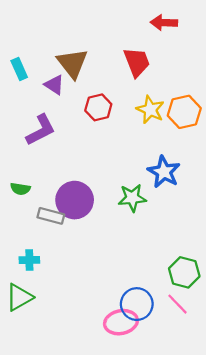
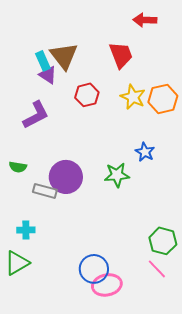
cyan rectangle: (19, 69) -> (43, 61), moved
blue star: (164, 172) -> (145, 152), size x0.7
blue circle: (137, 304) -> (94, 269), moved

